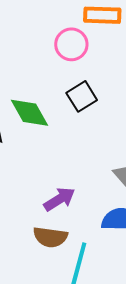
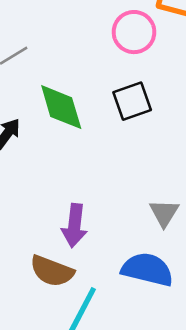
purple arrow: (59, 199) -> (74, 225), turned 116

